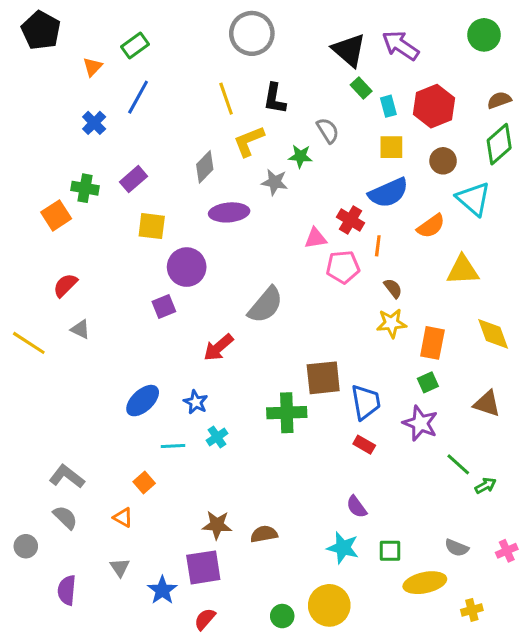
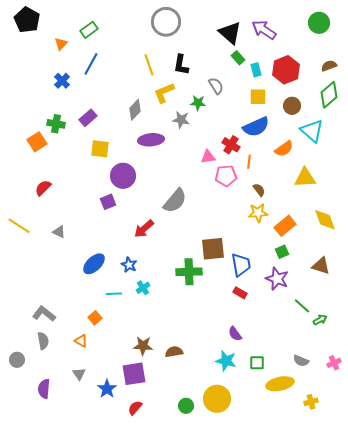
gray triangle: (80, 329) -> (59, 232), moved
orange rectangle: (432, 343) -> (285, 226), turned 40
gray semicircle: (65, 517) -> (43, 341), turned 36

